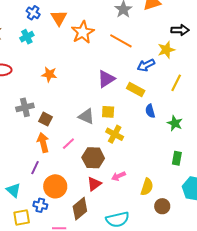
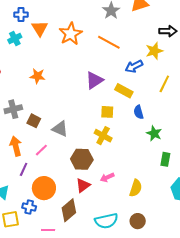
blue cross: (33, 13) -> (21, 15), turned -32
orange triangle: (59, 18) -> (40, 28), moved
yellow square: (108, 112) -> (107, 112), moved
gray triangle: (86, 116) -> (60, 129), moved
green star: (175, 123) -> (154, 133), moved
orange arrow: (43, 143) -> (16, 146), moved
pink line: (68, 144) -> (41, 150), moved
brown circle: (162, 206) -> (138, 221), moved

